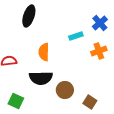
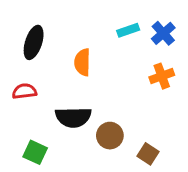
black ellipse: (29, 16) -> (34, 42), moved
cyan rectangle: (76, 36) -> (128, 30), moved
orange semicircle: (44, 52) -> (82, 62), moved

